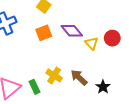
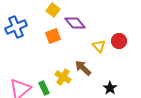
purple diamond: (72, 31) -> (75, 23), moved
brown arrow: (79, 78) -> (83, 68), moved

